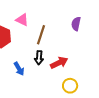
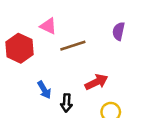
brown line: (41, 35) -> (73, 46), turned 54
black arrow: (39, 58) -> (66, 103), moved

